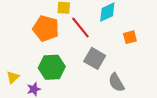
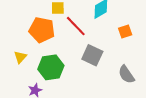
yellow triangle: (13, 77) -> (20, 57), moved
gray semicircle: (116, 83) -> (126, 74), moved

